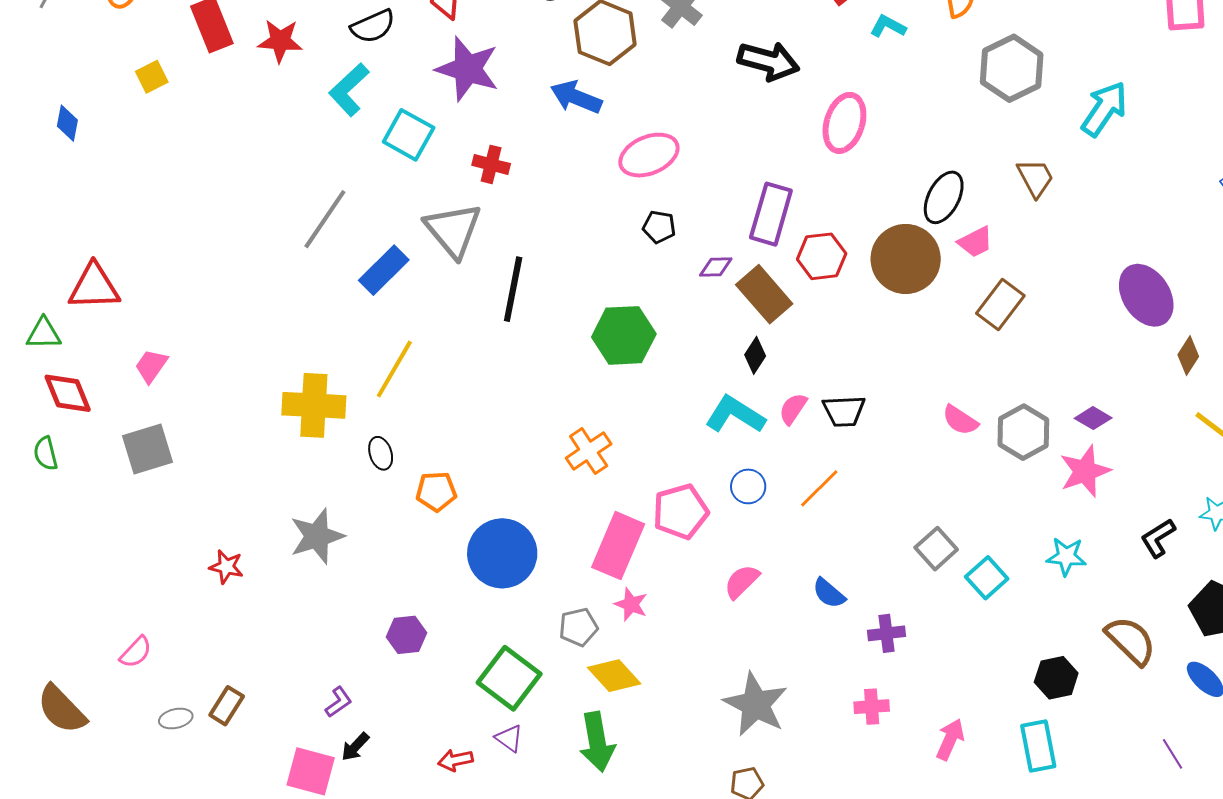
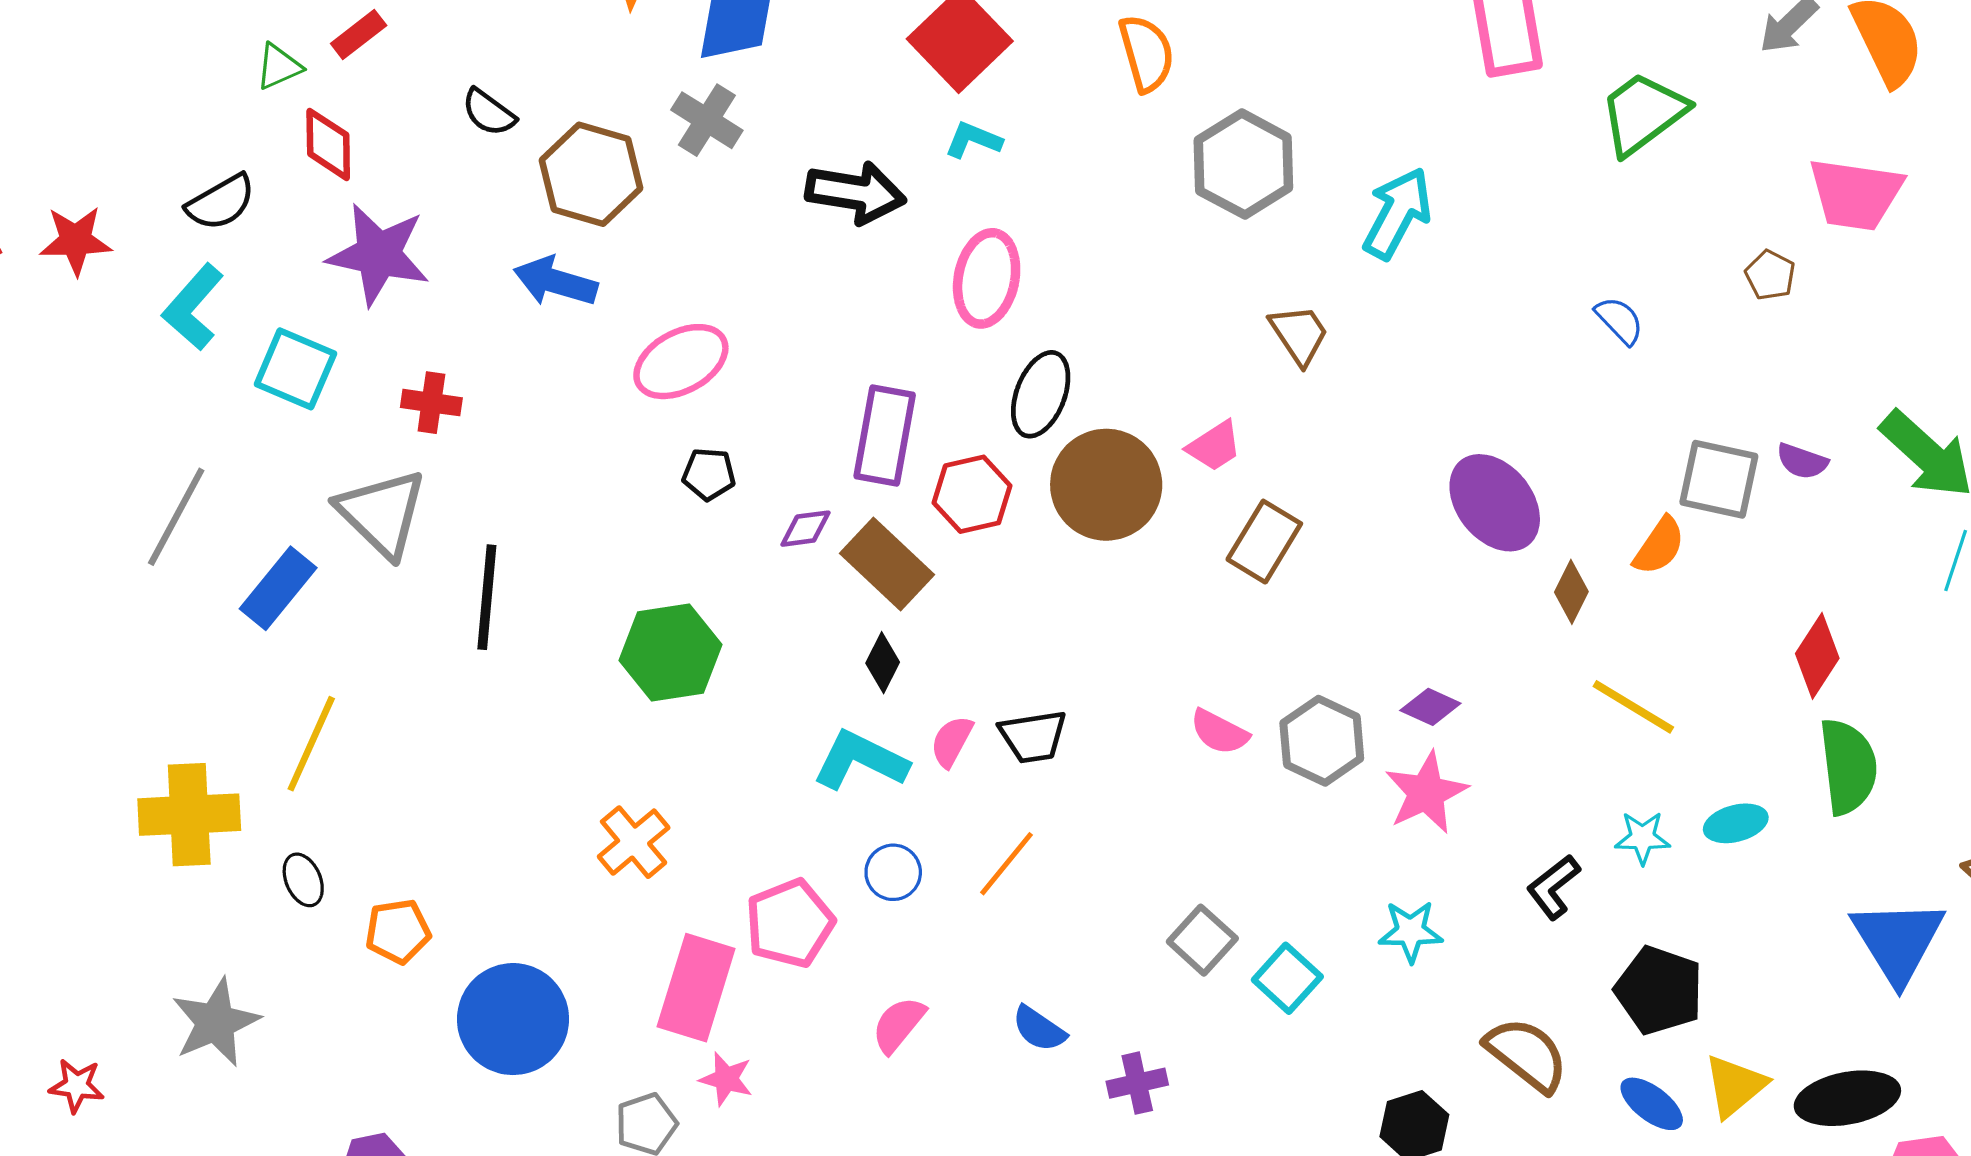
cyan L-shape: (888, 26) -> (973, 140), moved
black ellipse: (944, 197) -> (1041, 394), moved

